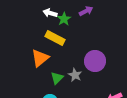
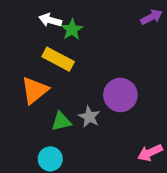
purple arrow: (86, 11) -> (152, 17), moved
green triangle: (57, 78) -> (61, 121), turned 32

